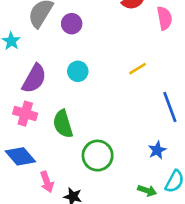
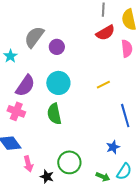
cyan circle: (78, 71) -> (58, 83), size x1.5
green semicircle: (63, 124) -> (54, 114), moved
green circle: (98, 156) -> (69, 162), moved

